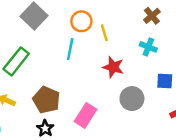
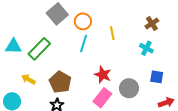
orange circle: (81, 21) -> (83, 21), moved
red star: (113, 67) -> (103, 75), moved
pink rectangle: (86, 115) -> (102, 98), moved

